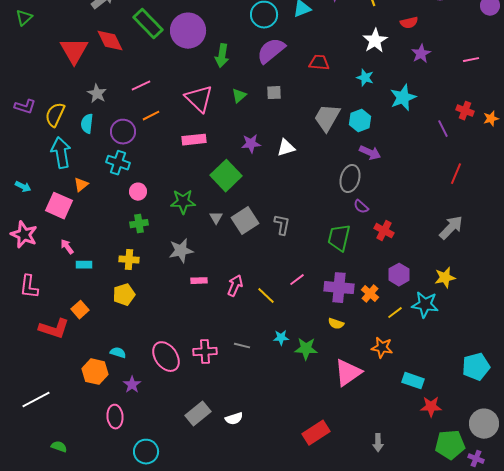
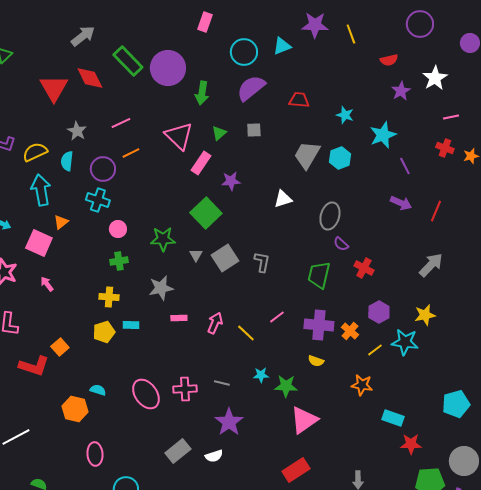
white star: (375, 41) -> (435, 78), moved
pink line: (471, 60) -> (451, 117), moved
yellow semicircle: (55, 115) -> (35, 152), turned 40
purple line: (443, 129) -> (405, 166), moved
pink rectangle: (194, 140) -> (201, 163), moved, turned -50
white triangle: (286, 148) -> (283, 199), moved
purple arrow: (370, 153) -> (401, 203), moved
cyan rectangle: (84, 265) -> (131, 325), moved
pink triangle: (348, 373) -> (304, 420), moved
purple star: (132, 385) -> (229, 422), moved, size x1.6

